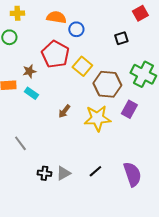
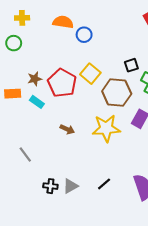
black square: (121, 38) -> (131, 65), moved
red pentagon: (55, 54) -> (62, 83), moved
brown arrow: (64, 111) -> (67, 129), moved, turned -104

